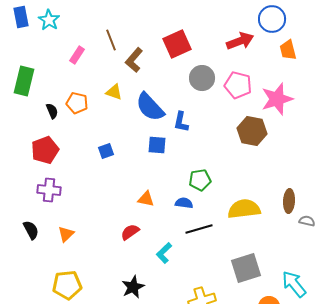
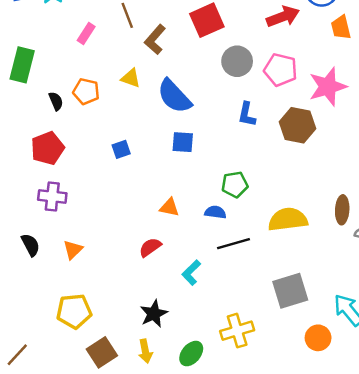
blue L-shape: (181, 122) -> (247, 114), moved

